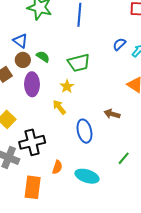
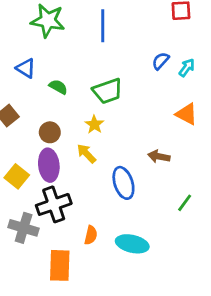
brown circle: (23, 60) -> (50, 132), moved
purple ellipse: (32, 84) -> (49, 165), moved
green line: (124, 158) -> (185, 203), moved

